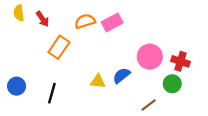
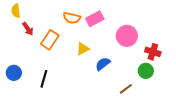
red arrow: (42, 19) -> (28, 29), moved
orange semicircle: (85, 21) -> (72, 18), turned -150
pink circle: (150, 57) -> (127, 36), moved
yellow triangle: (98, 81) -> (83, 49), moved, turned -32

